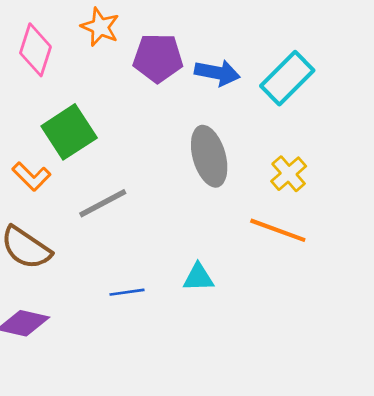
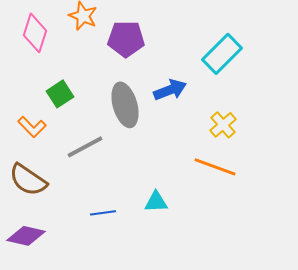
blue arrow: (217, 73) -> (170, 90), moved, turned -32
green square: (69, 132) -> (60, 94), size x0.7
gray ellipse: (209, 156) -> (125, 105), moved

